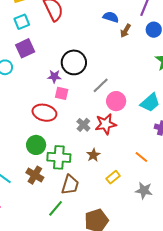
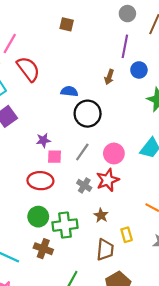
blue semicircle: (111, 17) -> (69, 91), moved
black circle: (74, 62) -> (88, 114), moved
gray line: (101, 85) -> (82, 152), moved
yellow rectangle: (113, 177) -> (127, 235), turned -56
brown trapezoid: (70, 185) -> (105, 250), moved

